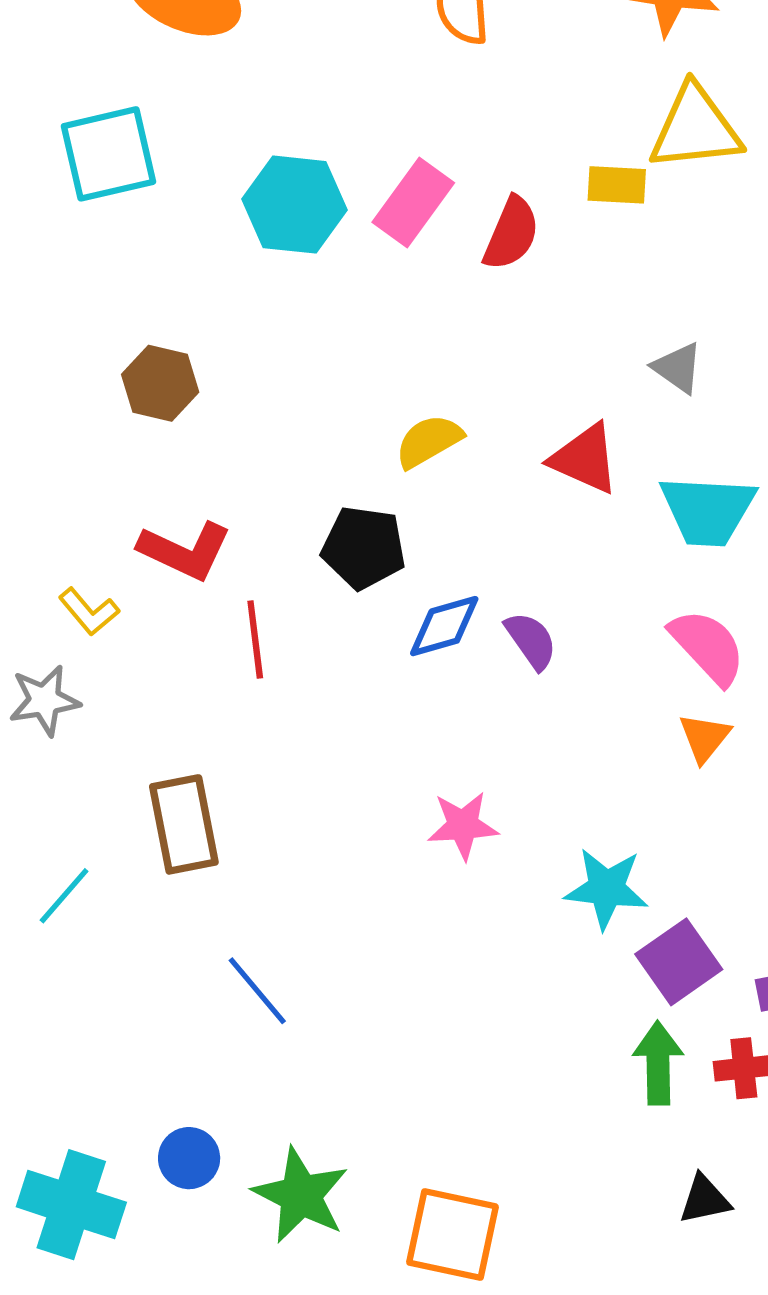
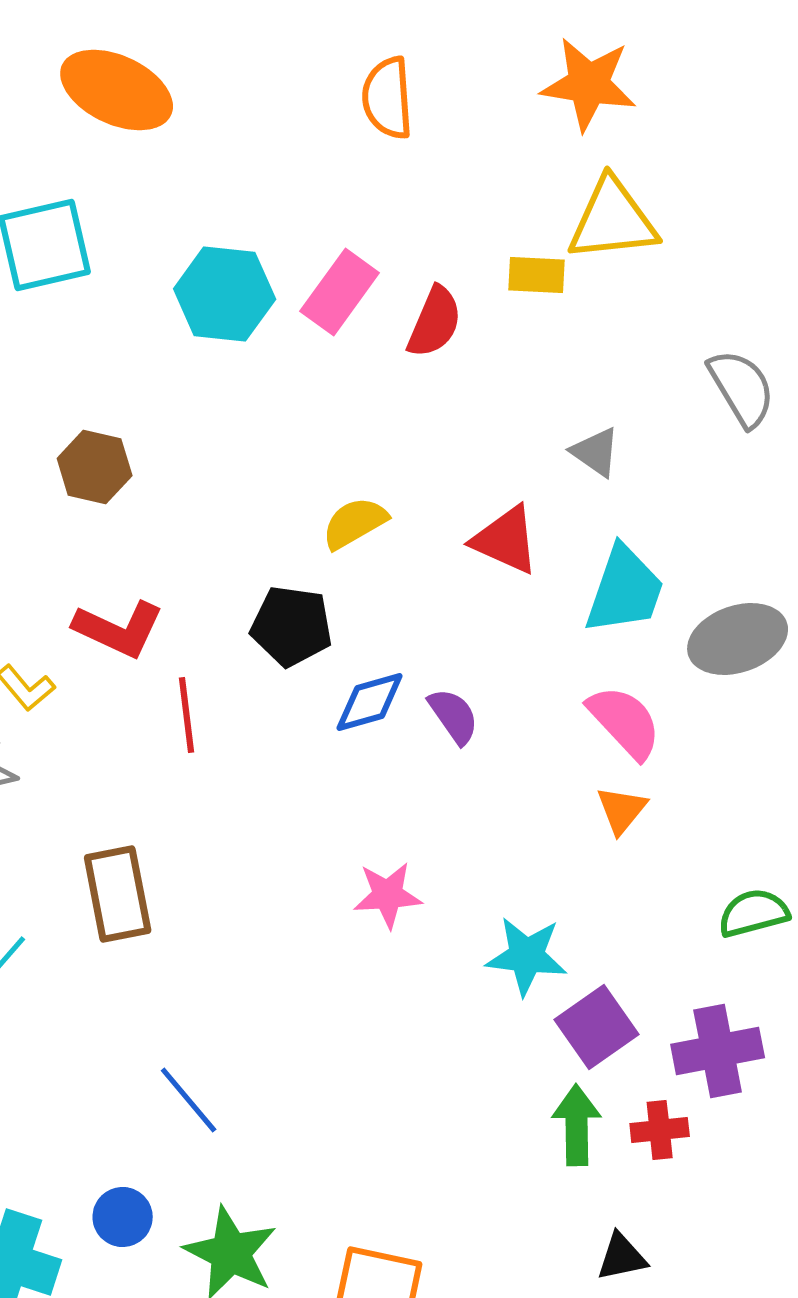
cyan trapezoid: (708, 510) -> (625, 590), turned -74
blue line: (257, 991) -> (189, 1100), moved

